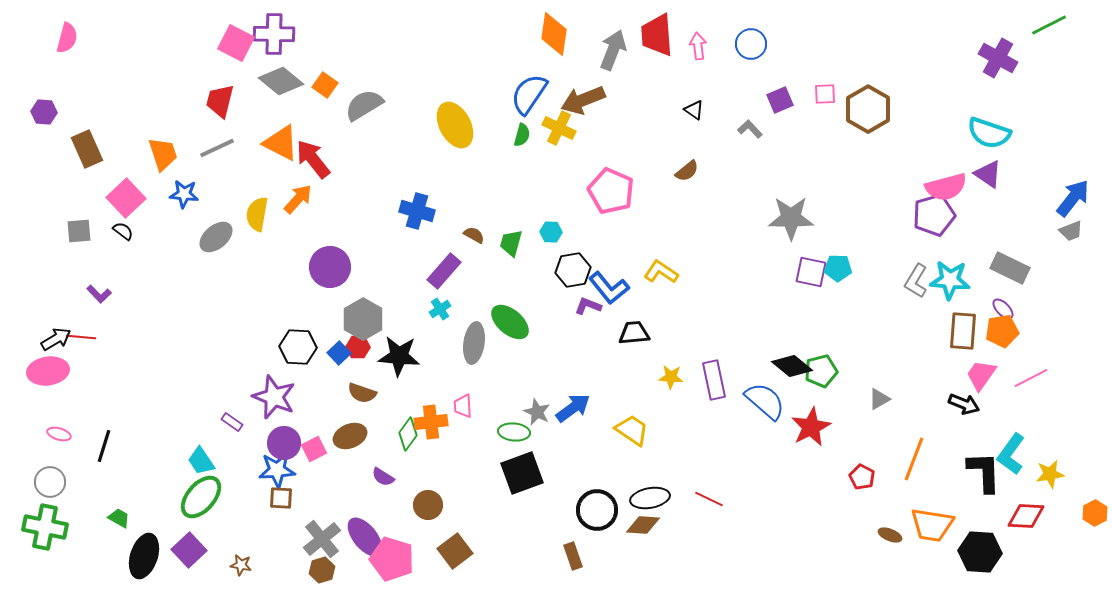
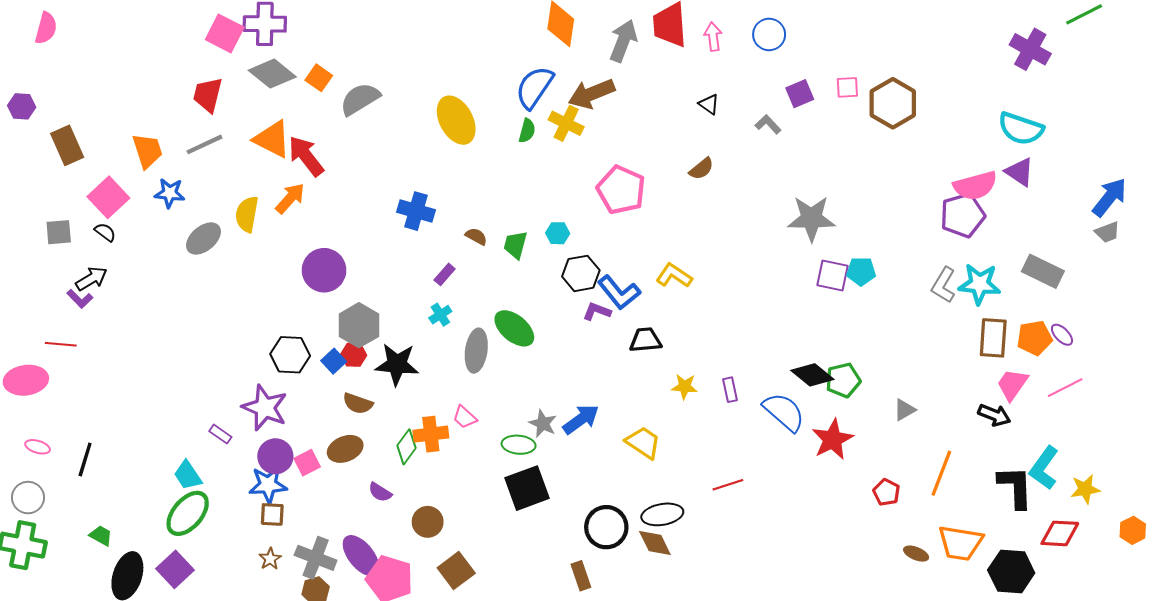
purple rectangle: (444, 271) -> (445, 274), size x0.6
purple ellipse: (1003, 309) -> (1062, 335), moved
black arrow: (56, 339) -> (91, 279), moved
purple rectangle: (714, 380) -> (730, 390), size x0.6
pink trapezoid: (463, 406) -> (465, 417), turned -45
red line: (709, 499) -> (728, 485), moved, turned -44
brown diamond: (643, 525) -> (655, 543), turned 60
gray cross: (322, 539) -> (316, 558), turned -30
brown star: (241, 565) -> (270, 559), moved, turned 30

